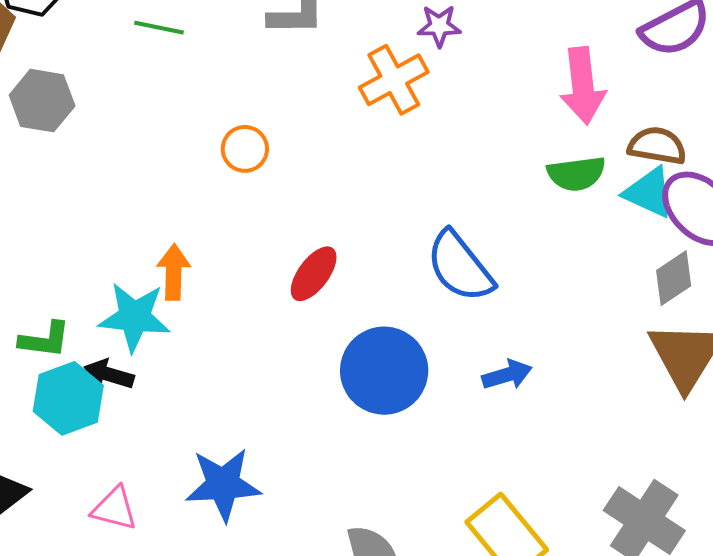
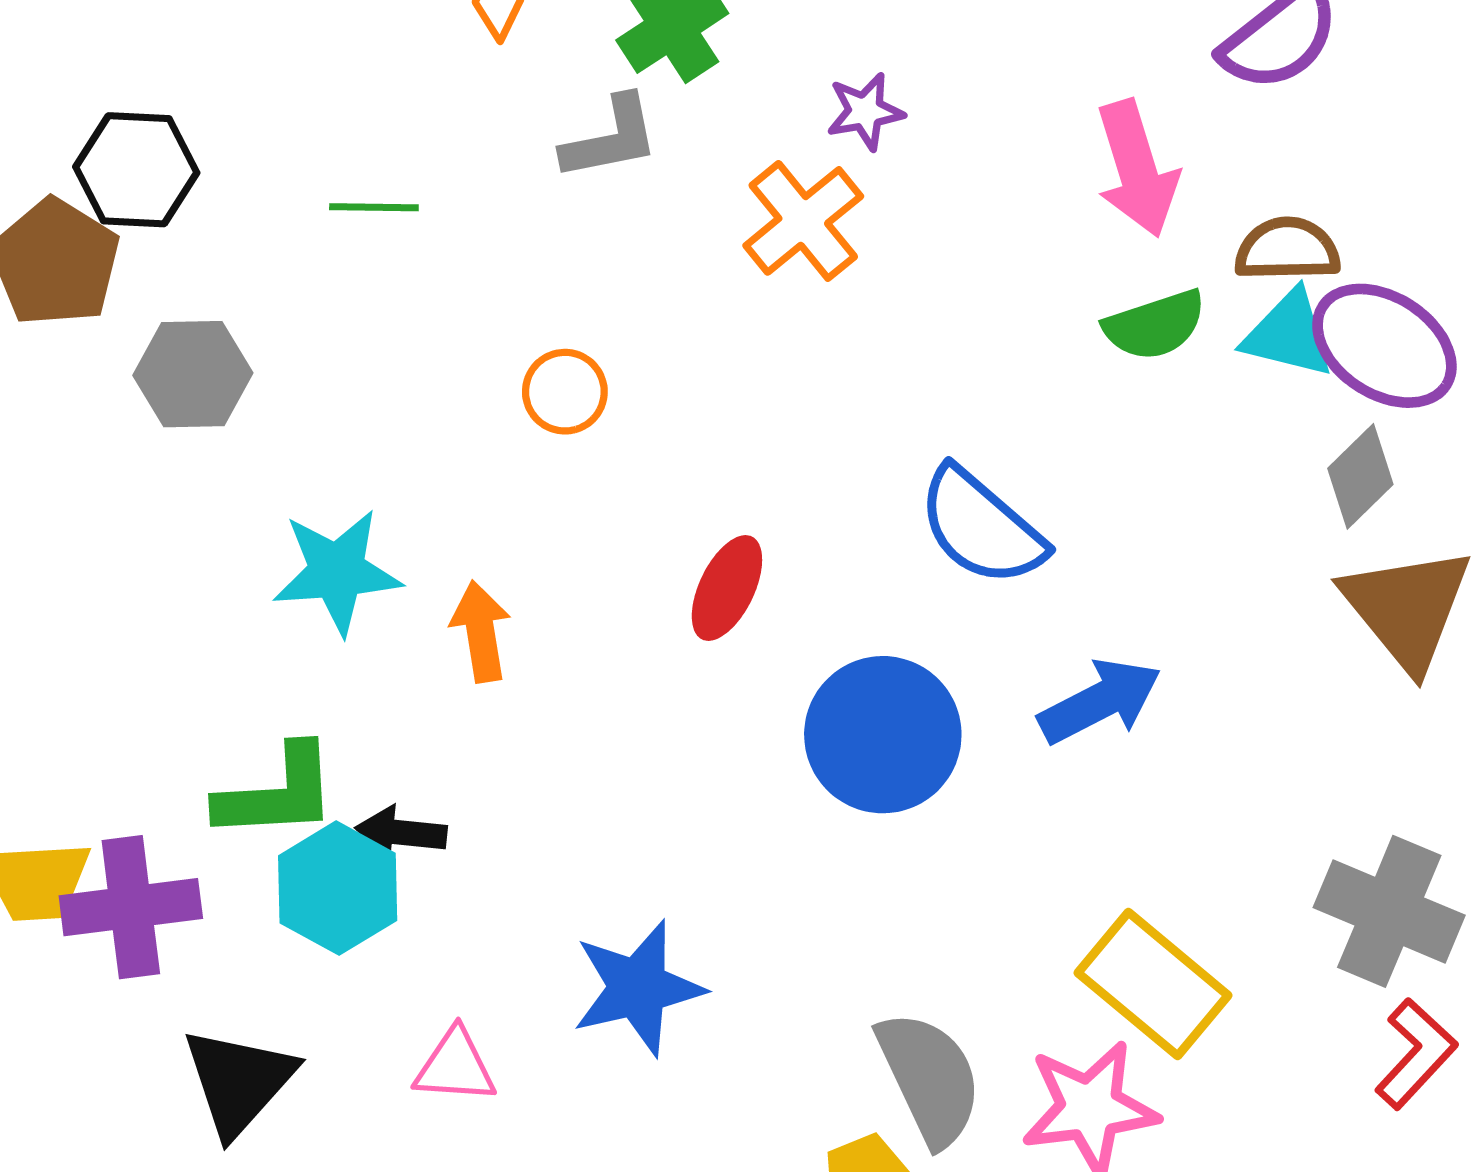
cyan star: (134, 317) -> (337, 572), moved
green L-shape: (45, 340) -> (277, 793), size x1.4
blue arrow: (507, 375) -> (1100, 701), size x1.4

